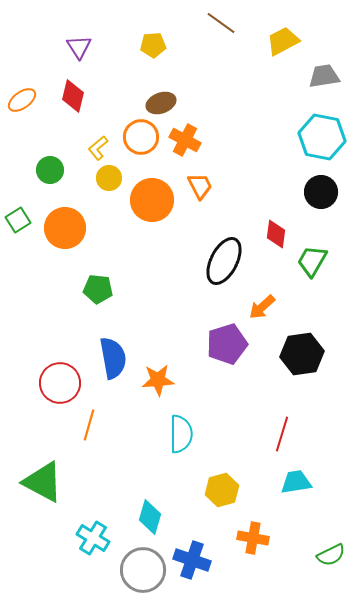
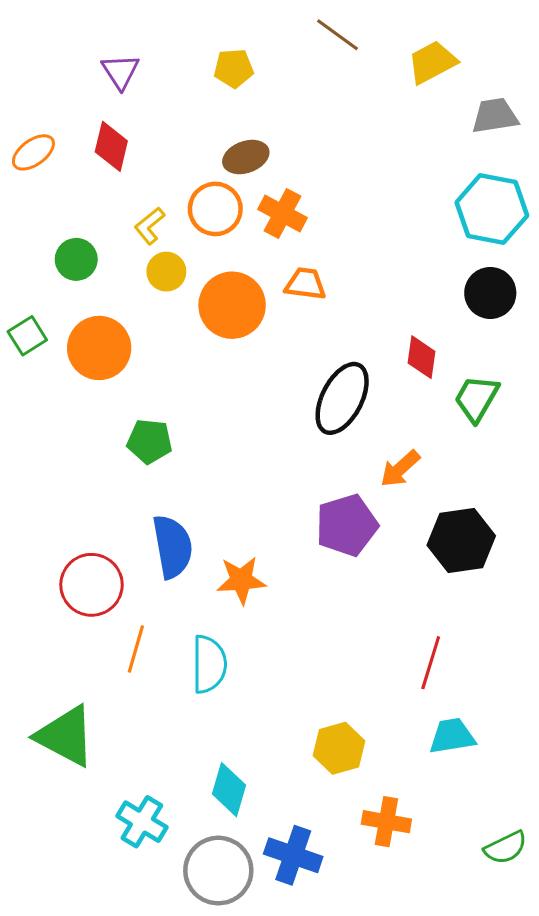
orange trapezoid: (200, 186) -> (305, 284), turned -56
cyan semicircle: (181, 434) -> (209, 664), moved

